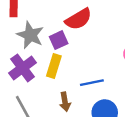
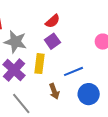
red semicircle: (78, 19) -> (53, 21), size x0.7
purple square: (59, 40) -> (52, 41), moved

